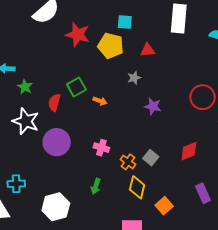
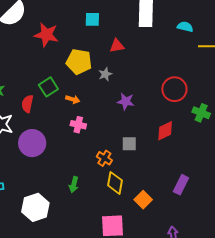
yellow pentagon: (111, 46) -> (79, 62), moved
pink cross: (101, 148) -> (78, 125), moved
red diamond: (189, 151) -> (165, 131), moved
gray square: (151, 158) -> (129, 144), moved, turned -35
purple rectangle: (203, 193) -> (181, 185), turned 54

